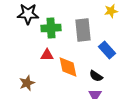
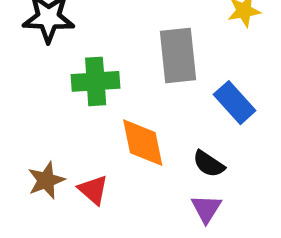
green cross: (51, 28) -> (96, 81), moved
red triangle: (47, 55) -> (93, 190), moved, turned 40

